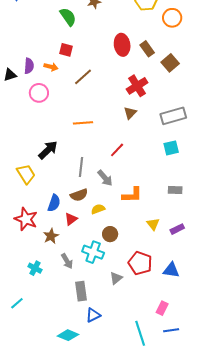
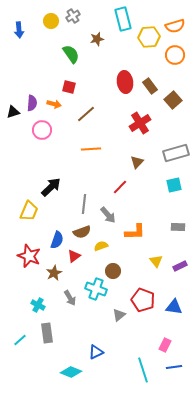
brown triangle: (130, 113) -> (137, 162), moved
orange line: (83, 123) -> (91, 149), moved
yellow trapezoid: (26, 174) -> (29, 211), turned 55
gray rectangle: (81, 291) -> (47, 333), moved

